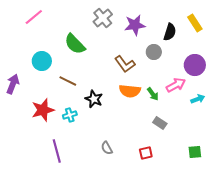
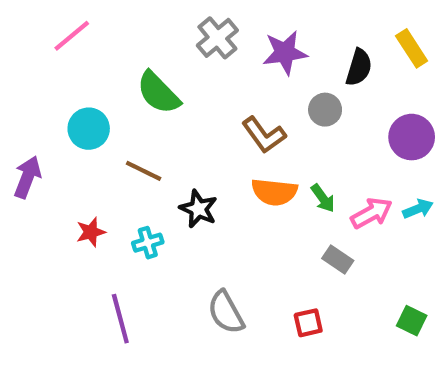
pink arrow: (176, 85) -> (372, 213), moved
red star: (43, 110) -> (91, 232), size x0.6
gray semicircle: (107, 148) -> (226, 312), size x1.5
green square: (195, 152) -> (412, 321), turned 32

